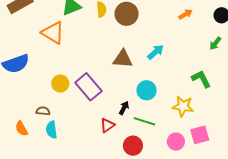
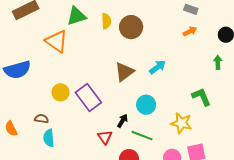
green arrow: (215, 43) -> (218, 62), turned 136
brown triangle: (123, 59) -> (124, 72), turned -45
red triangle: (107, 125) -> (105, 137), turned -35
orange semicircle: (21, 129) -> (11, 129), moved

